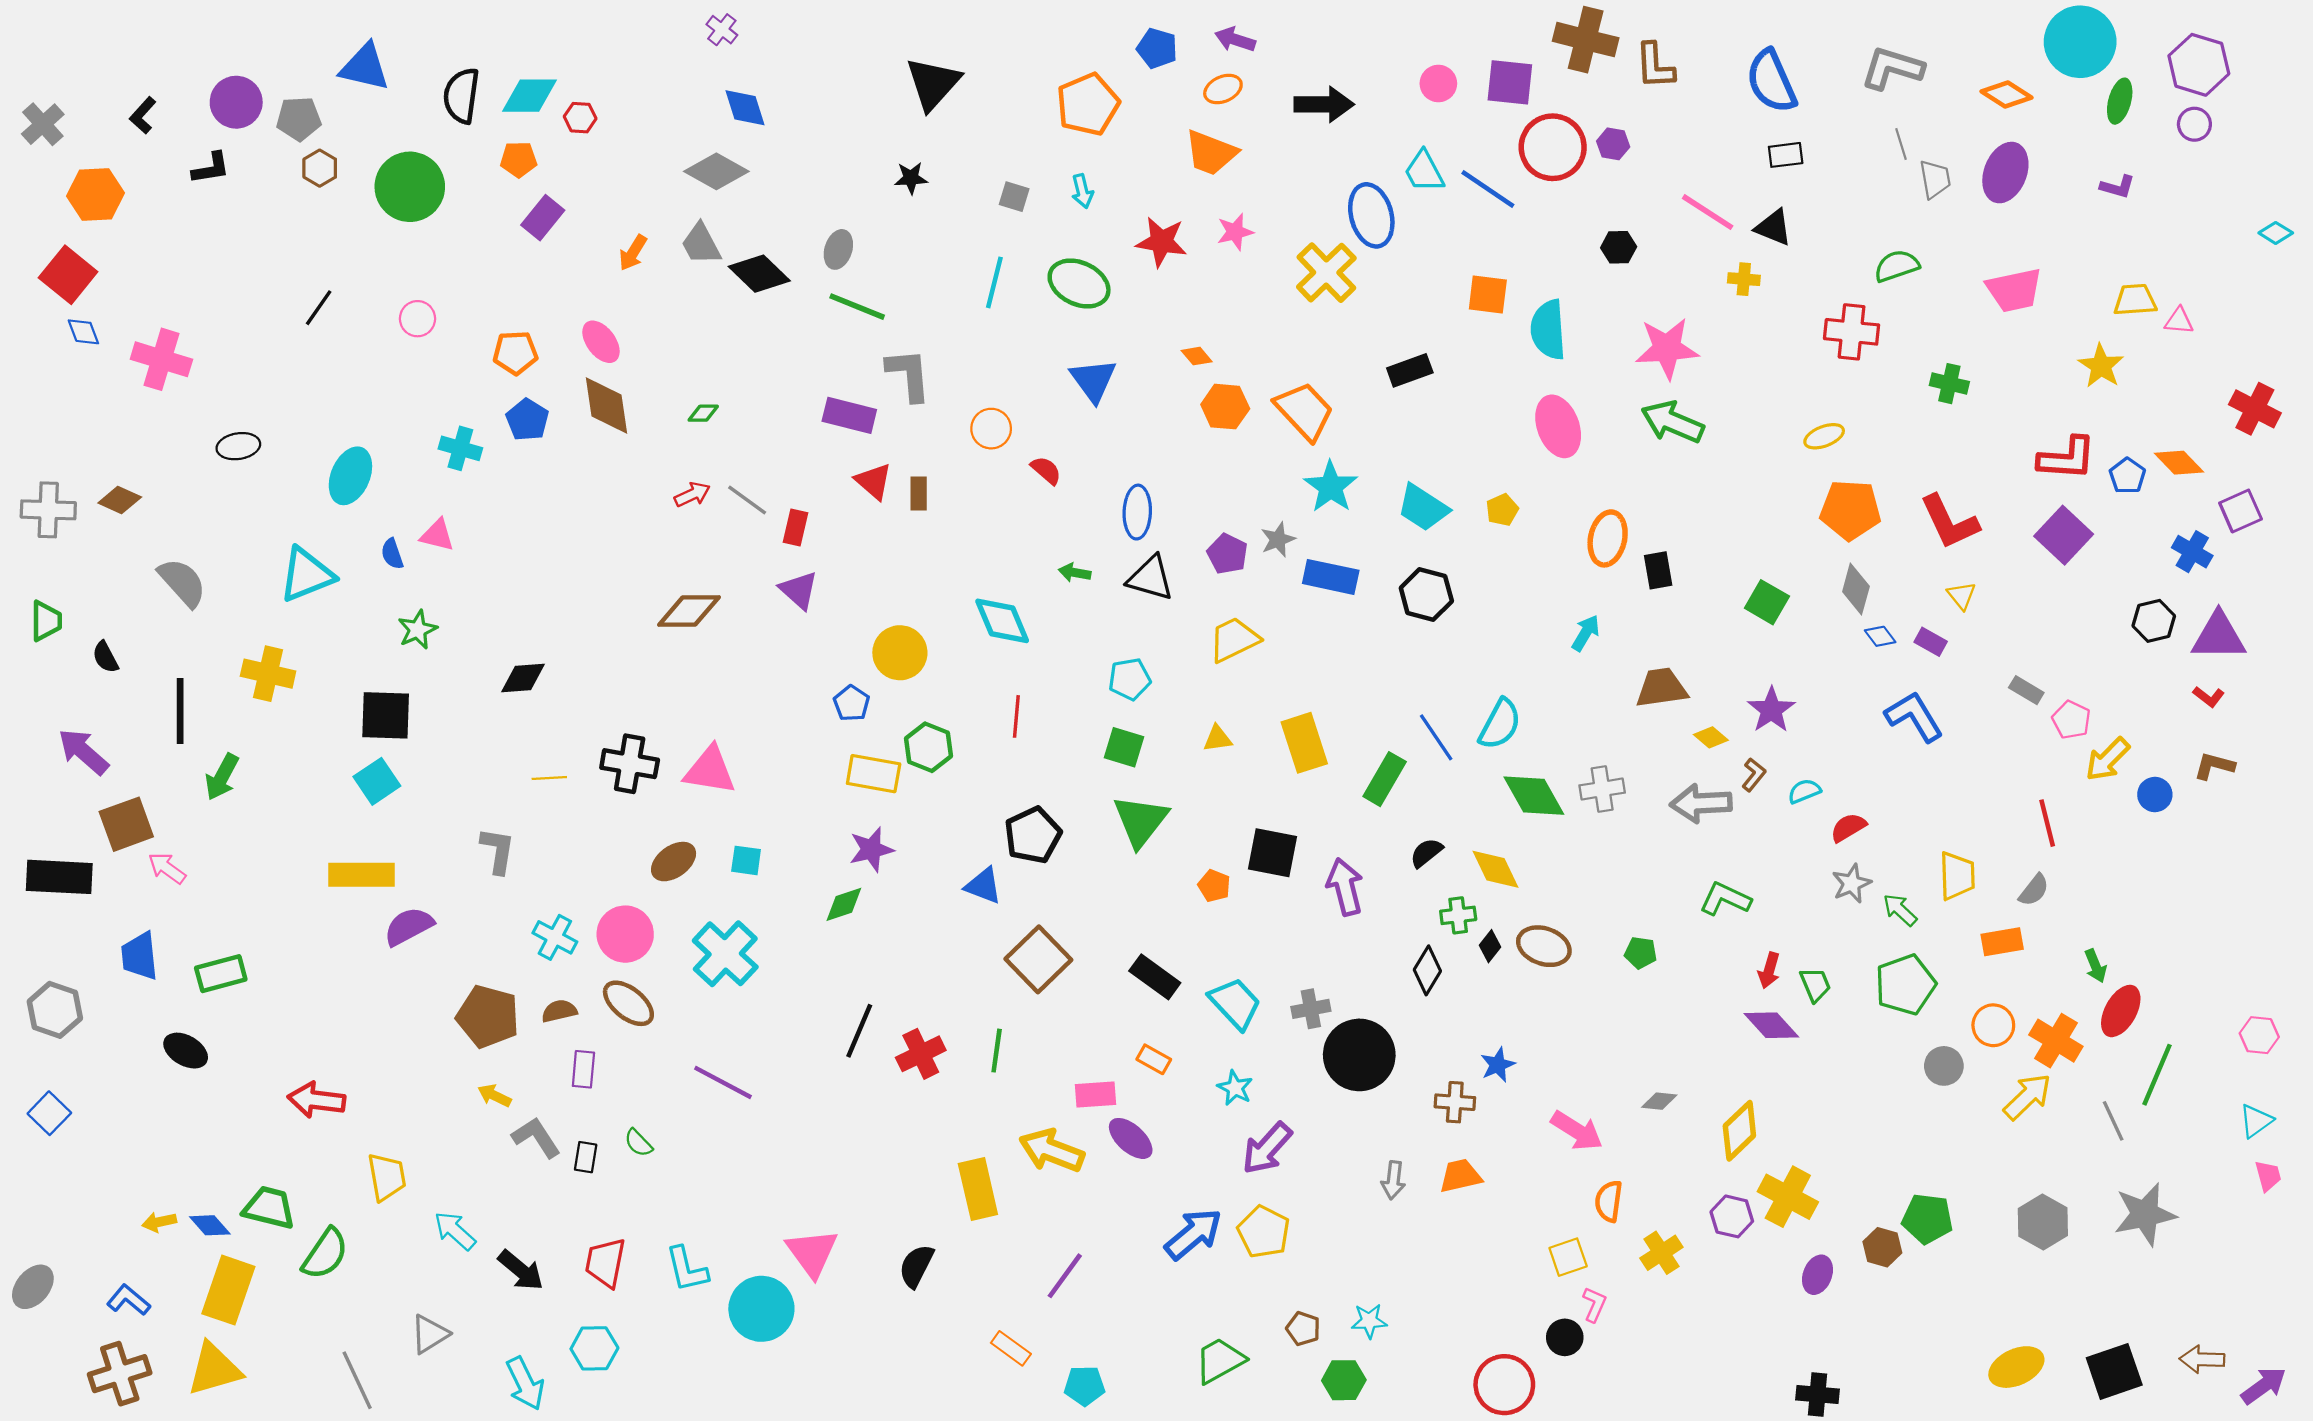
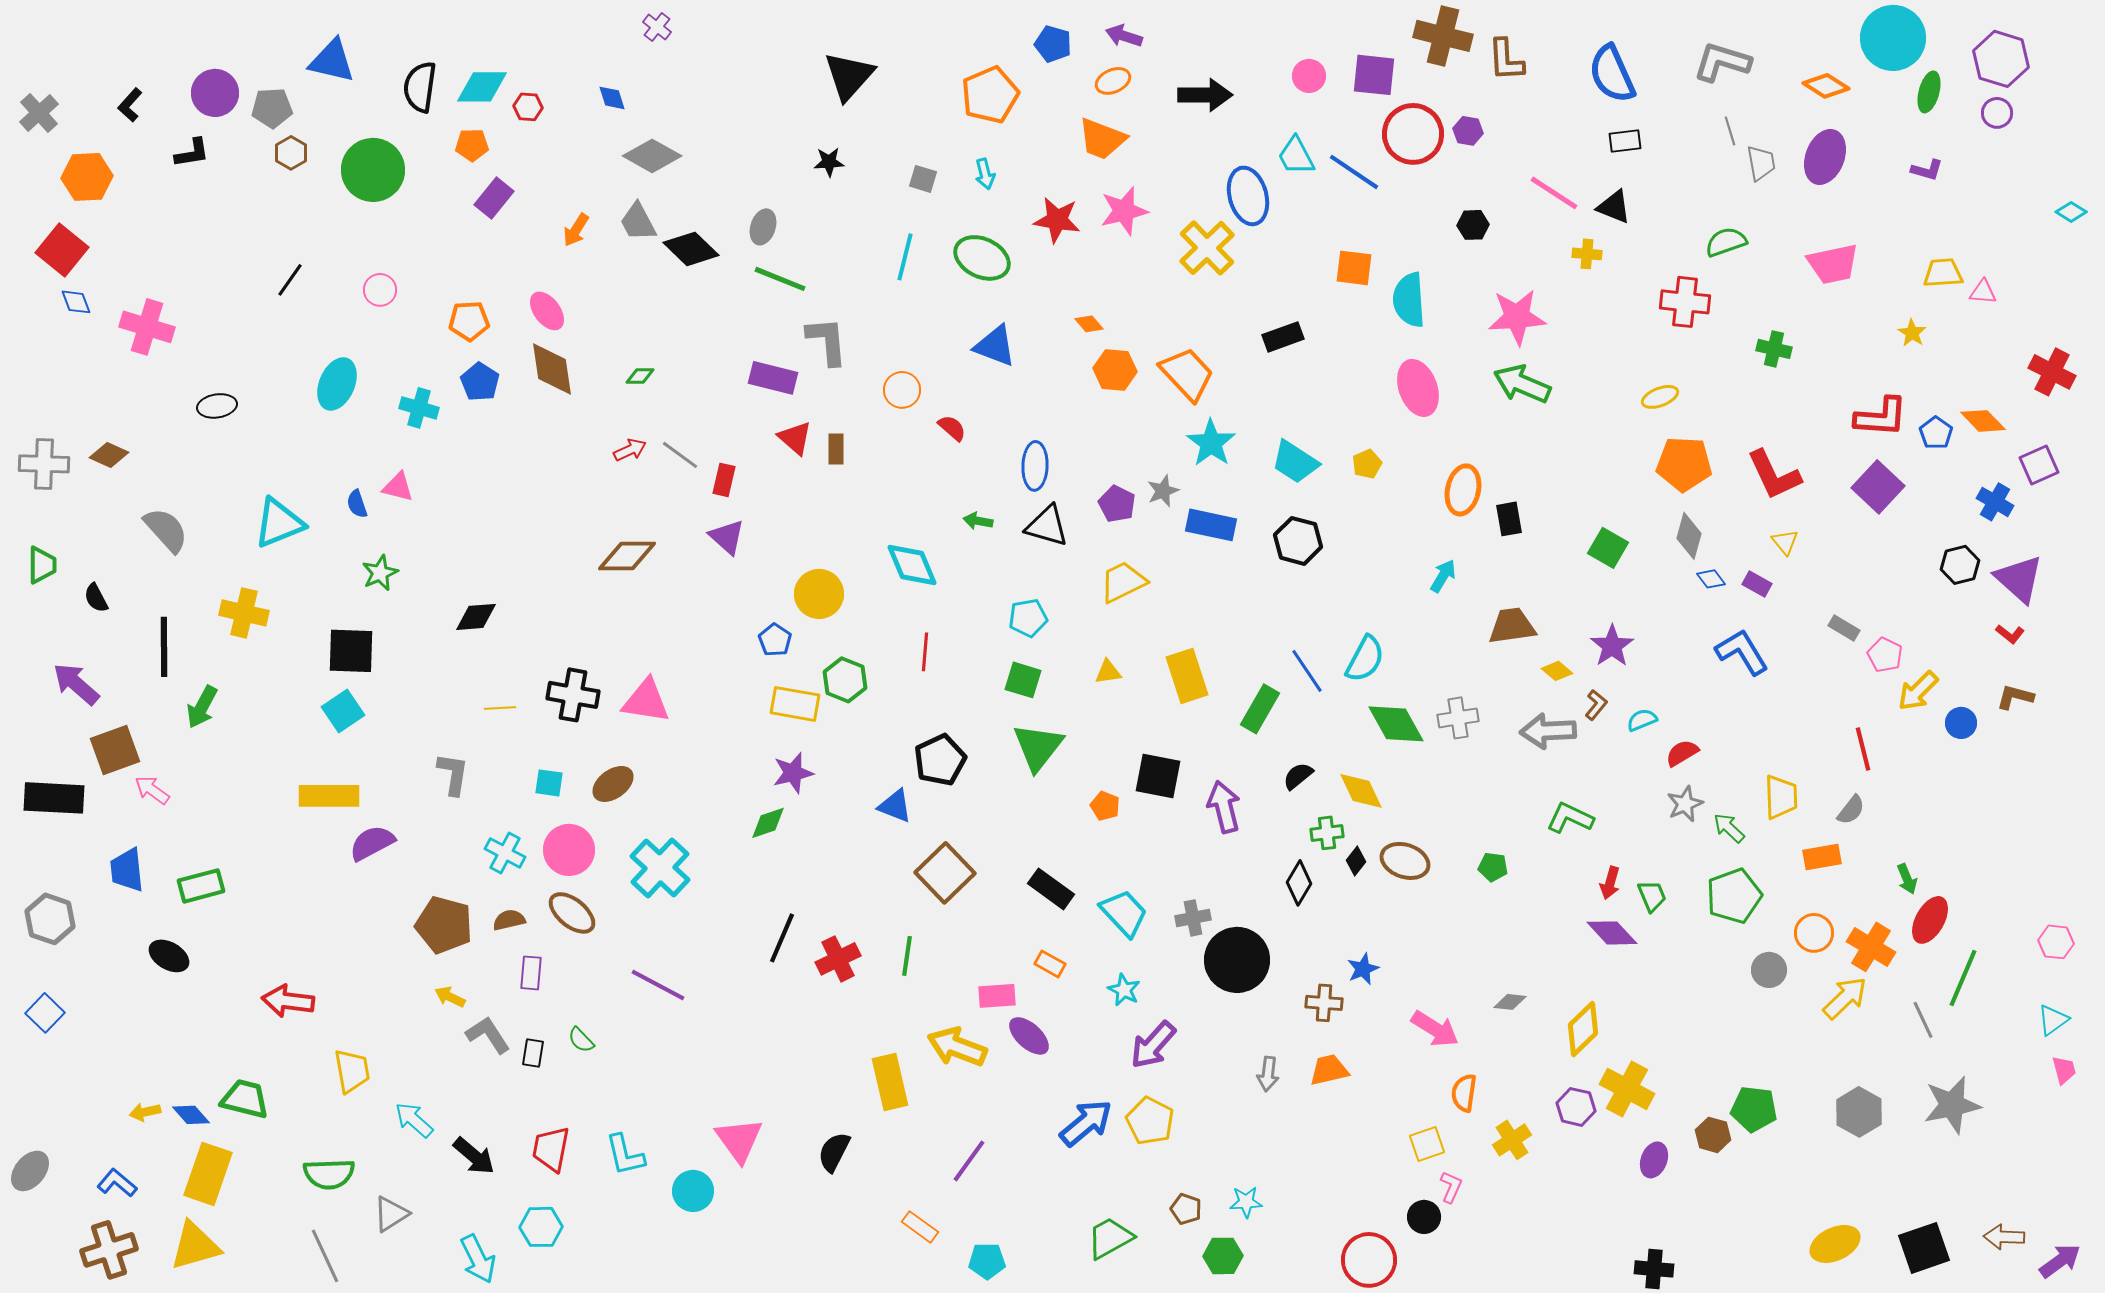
blue diamond: (745, 108) -> (612, 98), moved, size x0.7
pink star: (1235, 232) -> (1124, 211), size x1.4
yellow star: (2101, 366) -> (1912, 333), size x0.7
blue triangle: (1093, 380) -> (995, 346), turned -33
cyan ellipse: (350, 476) -> (337, 384), moved
purple triangle: (2219, 636) -> (2019, 579), turned 42
cyan square: (746, 860) -> (549, 783), moved
green semicircle: (325, 1254) -> (329, 1174), moved, turned 54
cyan circle: (761, 1309) -> (693, 1191), size x0.7

